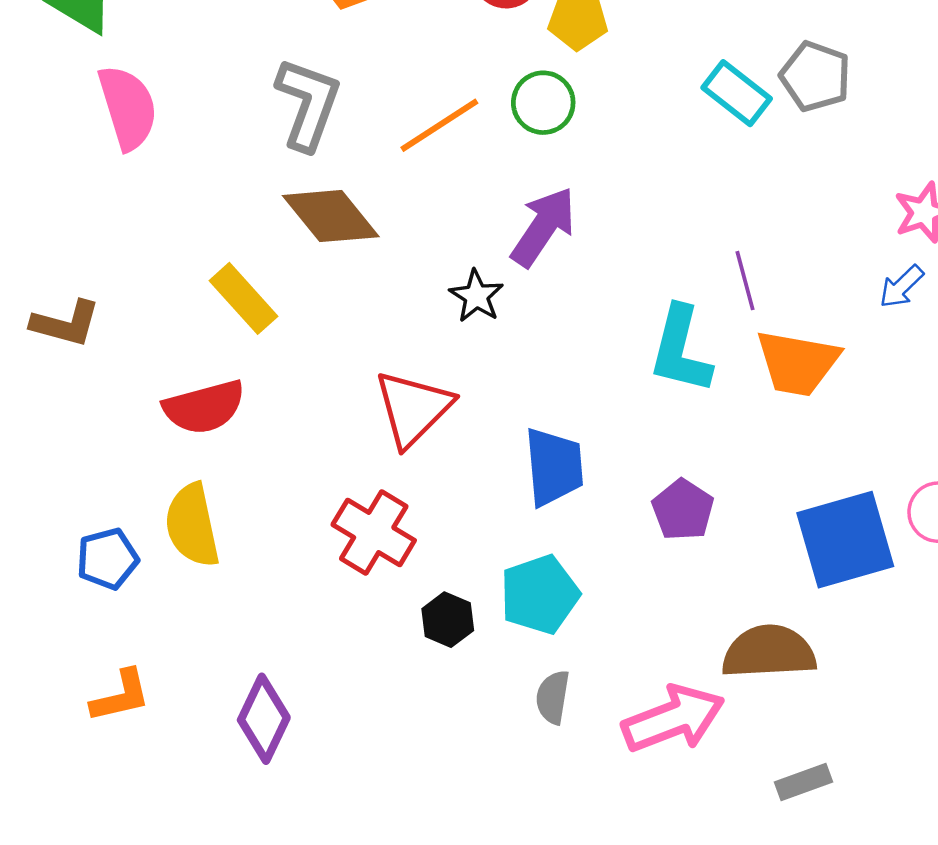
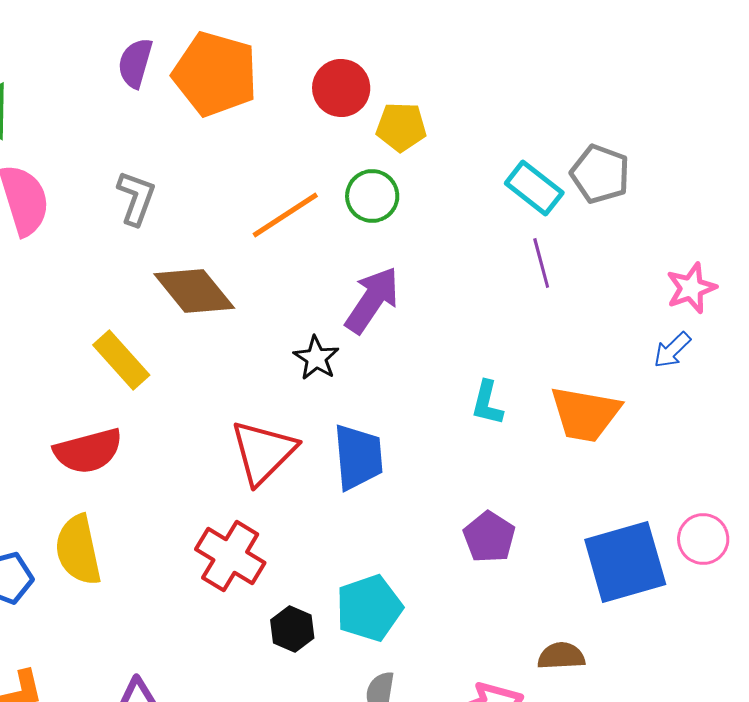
gray L-shape: (308, 104) -> (136, 198), moved, size x0.7
purple line: (745, 281) -> (541, 263), moved
cyan L-shape: (681, 350) -> (487, 403), size x0.6
blue trapezoid: (554, 467) -> (358, 457), moved
brown semicircle: (769, 652) -> (561, 656), size x0.6

